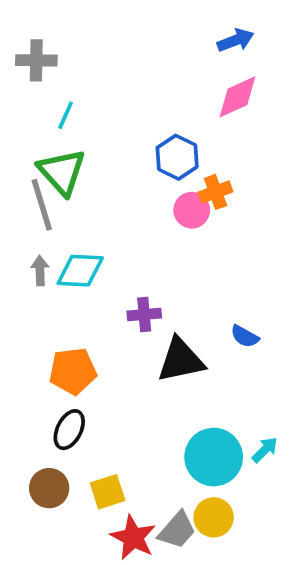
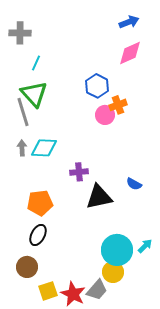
yellow square: (108, 492) -> (48, 291), moved
yellow circle: (214, 517) -> (113, 272), moved

